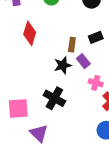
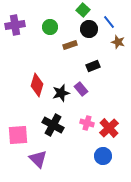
red diamond: (30, 33) -> (37, 85), moved
brown rectangle: (72, 45) -> (70, 45), moved, turned 64
pink cross: (96, 83) -> (87, 123), moved

